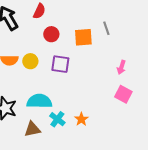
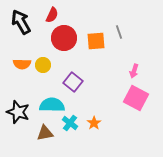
red circle: (51, 34) -> (64, 38), size x1.6
purple square: (60, 64) -> (73, 82), moved, turned 30
pink square: (123, 94) -> (136, 98), size x1.4

